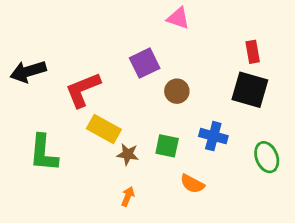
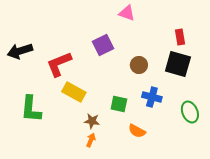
brown circle: (177, 91) -> (139, 65), moved
brown star: (128, 154) -> (92, 121), moved

